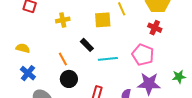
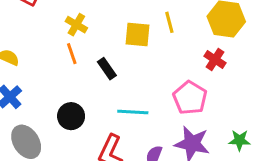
yellow cross: (63, 20) -> (76, 25), turned 32
orange line: (63, 59) -> (72, 54), moved
cyan line: (108, 59) -> (133, 112), moved

